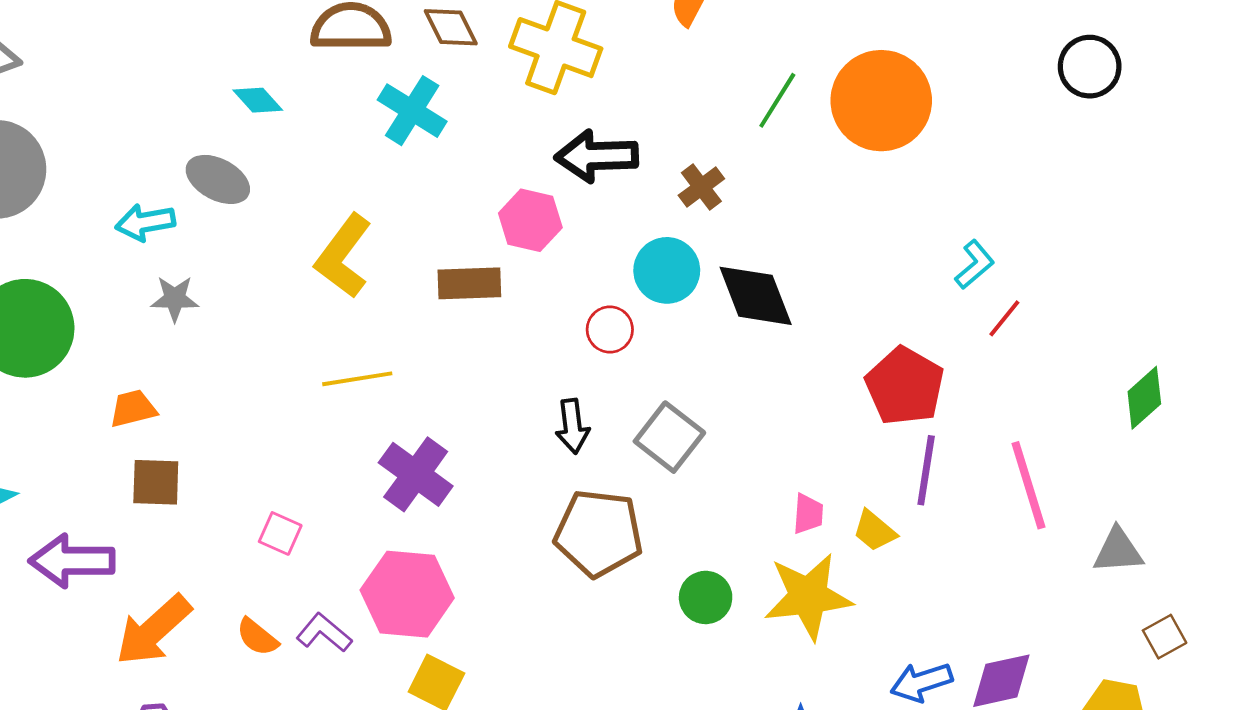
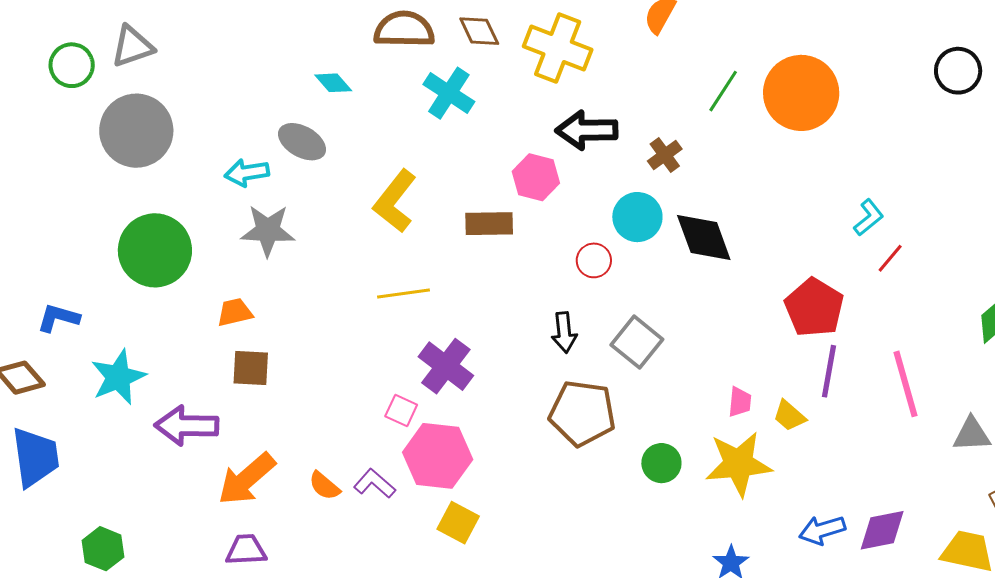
gray star: (175, 299) -> (268, 231), size x1.5
pink square: (280, 533) -> (401, 411), moved

